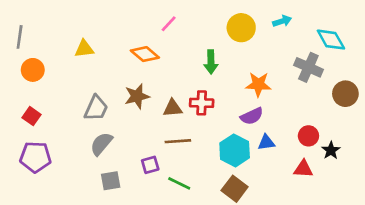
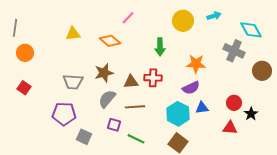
yellow triangle: (84, 49) -> (73, 34), moved
gray trapezoid: (96, 108) -> (73, 82), turned 70
gray semicircle: (101, 144) -> (107, 99), moved
purple pentagon: (35, 157) -> (64, 114), moved
purple square: (150, 165) -> (114, 125), turned 32
gray square: (111, 181) -> (84, 137), turned 35

